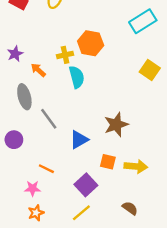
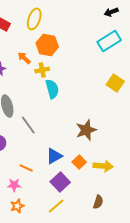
orange hexagon: (91, 43) -> (47, 45), moved
orange arrow: (38, 70) -> (24, 58), moved
blue triangle: (79, 140) -> (54, 156), moved
orange square: (108, 162) -> (79, 162), turned 32
brown semicircle: (130, 208) -> (98, 202), turned 72

